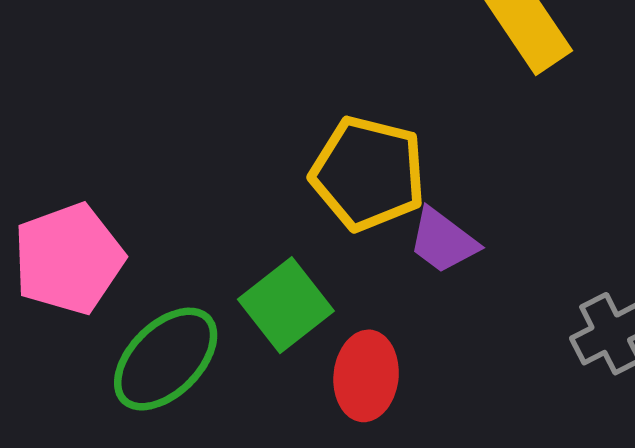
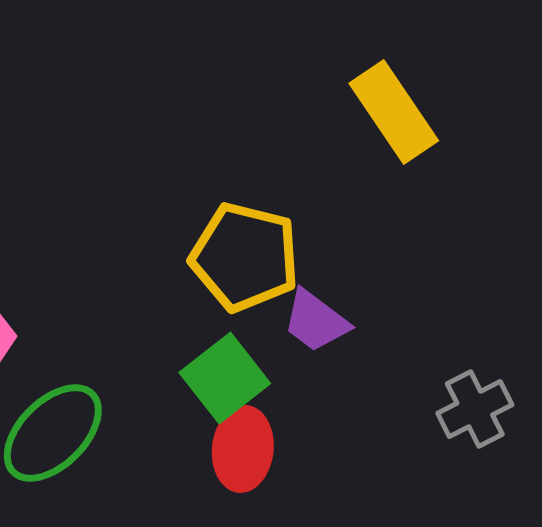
green square: (286, 305) -> (225, 378), moved

